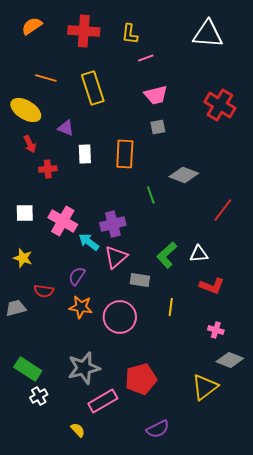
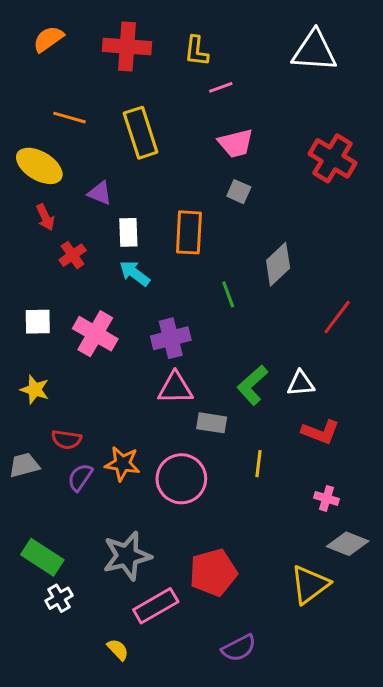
gray square: (158, 127) -> (239, 192), turned 35
red cross: (48, 169) -> (73, 255), turned -30
gray diamond: (184, 175) -> (278, 264), turned -64
cyan arrow: (89, 242) -> (135, 273), moved
pink triangle: (116, 257) -> (175, 388), turned 40
purple semicircle: (77, 276) -> (80, 477), moved

